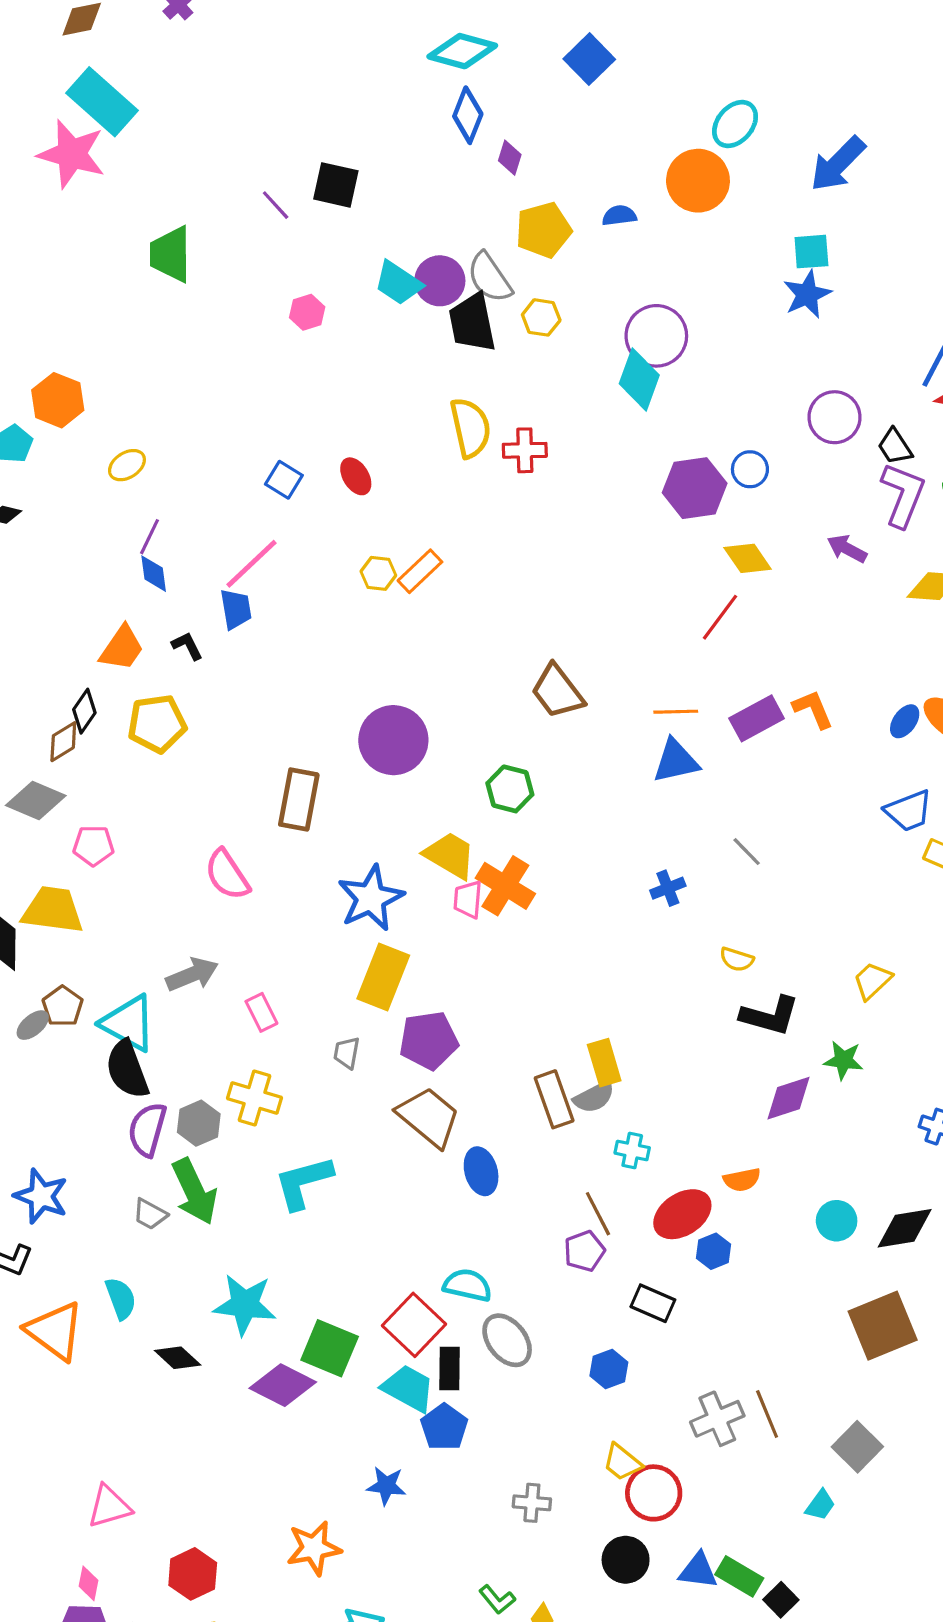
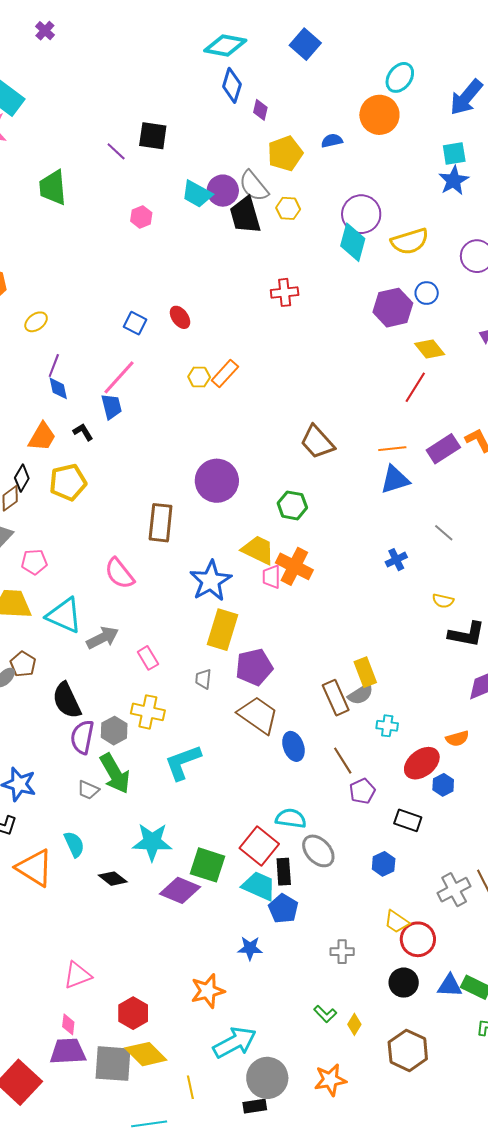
yellow semicircle: (470, 428) -> (410, 241), moved, turned 90
cyan triangle: (129, 1023) -> (64, 615), moved
brown line: (598, 1214) -> (343, 761), moved

